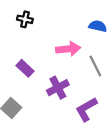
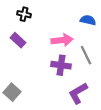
purple rectangle: (25, 68) -> (18, 40), moved
purple cross: (58, 88) -> (61, 65), moved, turned 36

